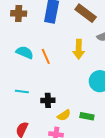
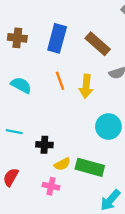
orange line: (46, 56) -> (60, 81), moved
green rectangle: (87, 116) -> (90, 167), size x1.6

